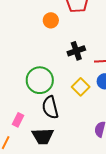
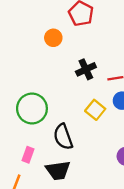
green circle: (40, 80) -> (32, 108), moved

